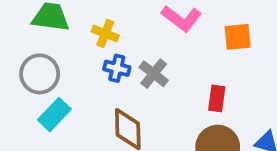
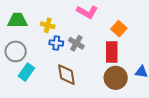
orange square: (238, 37) -> (119, 29), moved, turned -35
red rectangle: (217, 98) -> (112, 52), size x1.5

